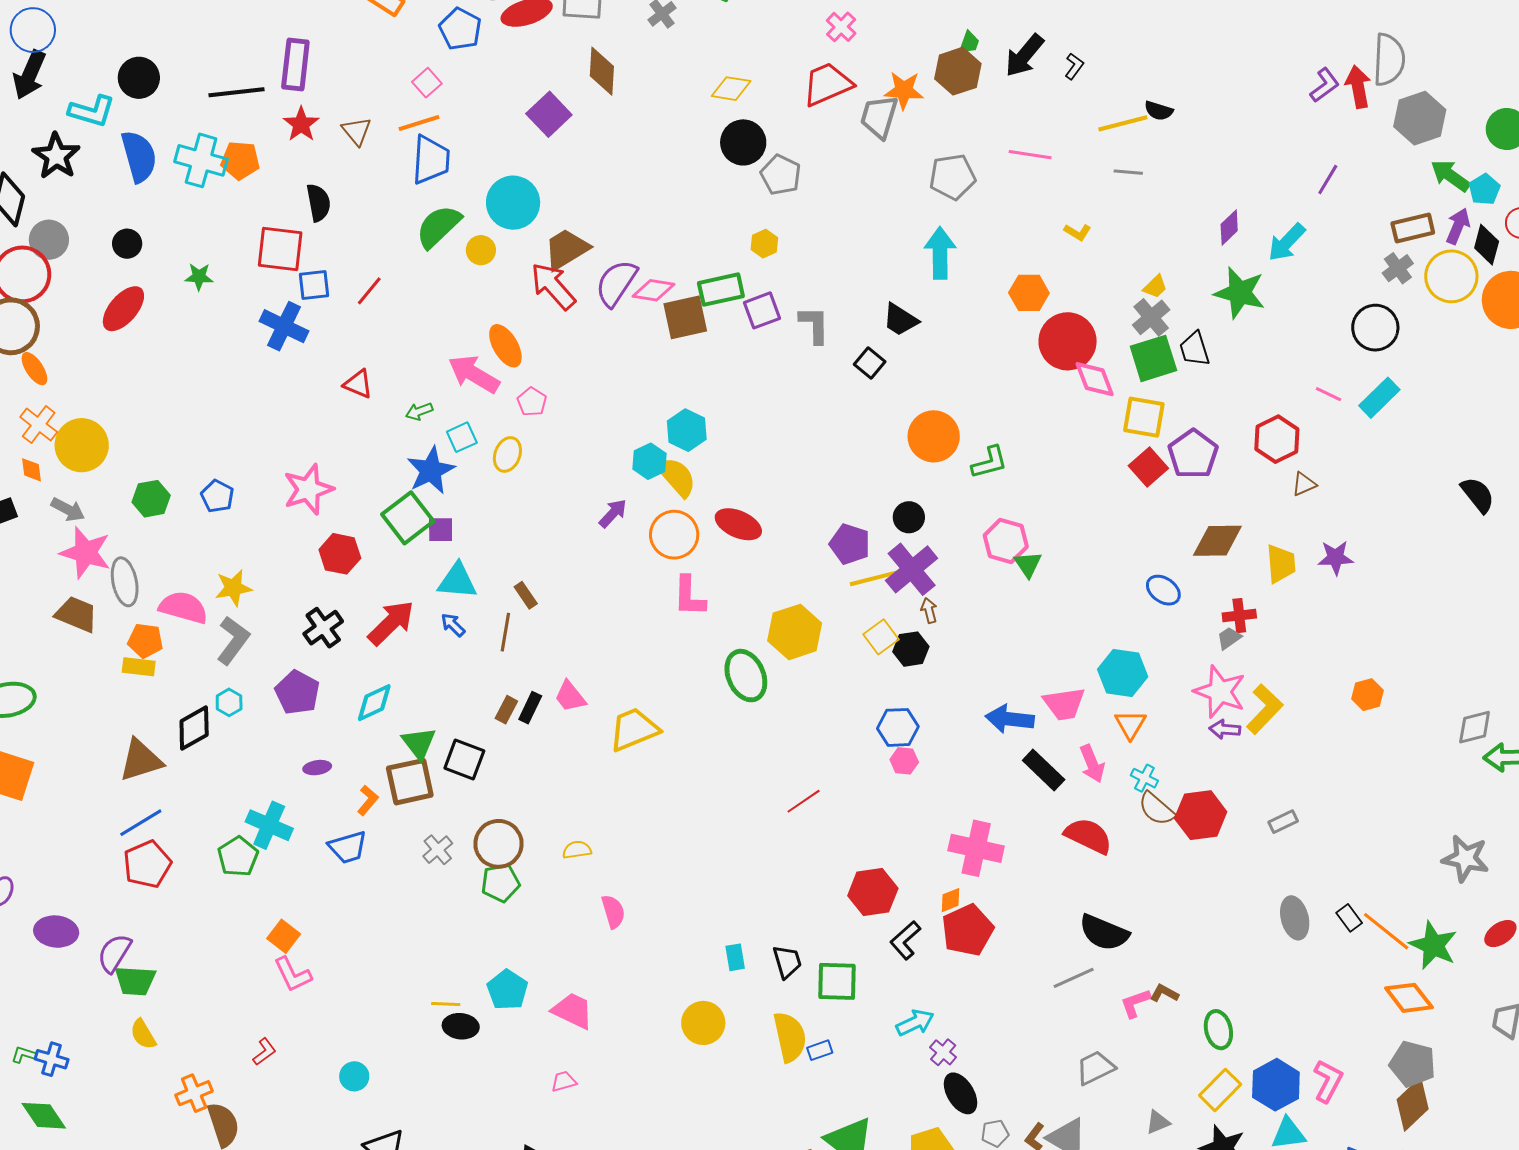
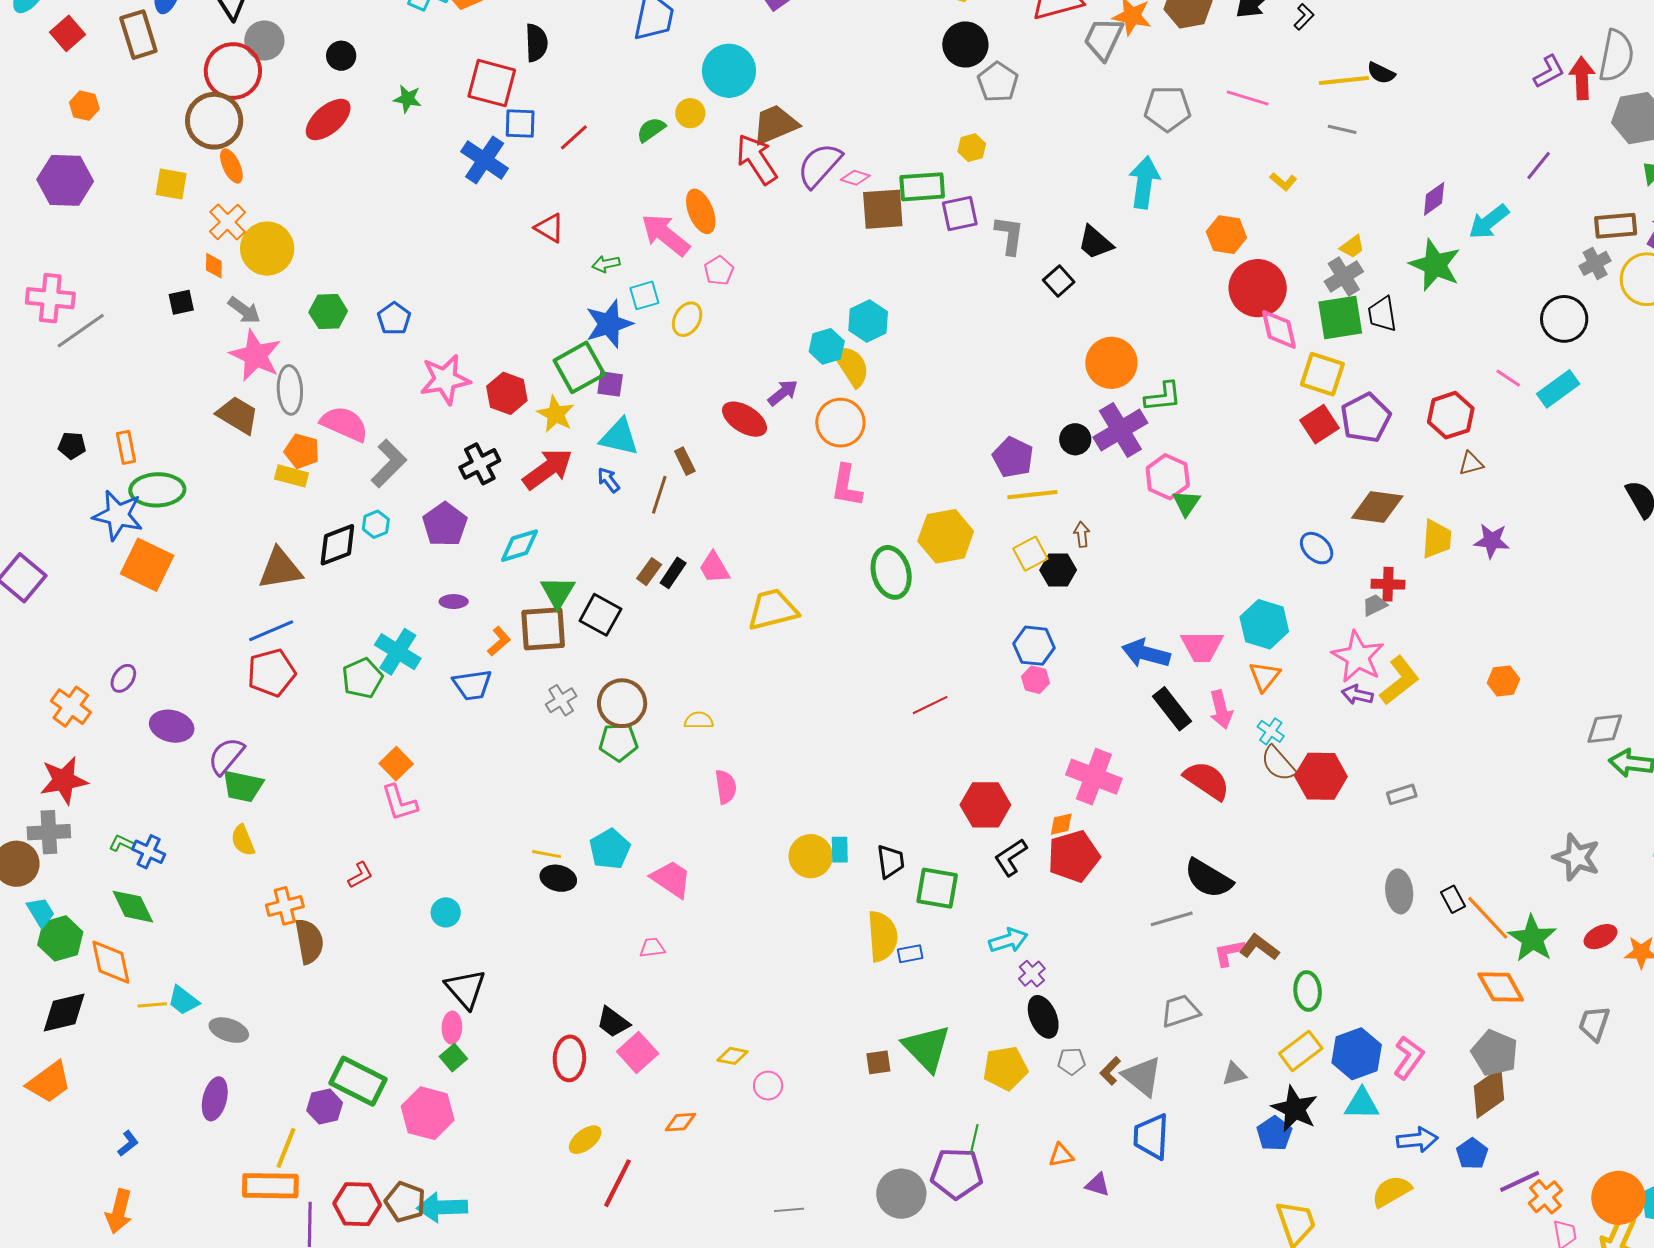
green semicircle: (438, 226) -> (651, 130), moved, size x0.6
pink diamond: (653, 290) -> (855, 178), size x0.7
pink star: (308, 489) -> (445, 379), moved
red ellipse: (738, 524) -> (745, 419), moved
purple cross: (912, 569) -> (1120, 430), moved
yellow star: (233, 588) -> (556, 414), moved, turned 30
brown L-shape: (1164, 993) -> (1259, 947), size x1.4
yellow circle: (703, 1023) -> (811, 856), moved

